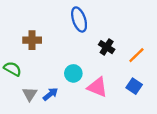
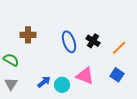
blue ellipse: (79, 20) -> (69, 42), moved
cyan circle: (73, 73) -> (62, 85), moved
gray triangle: (30, 94) -> (11, 84), moved

